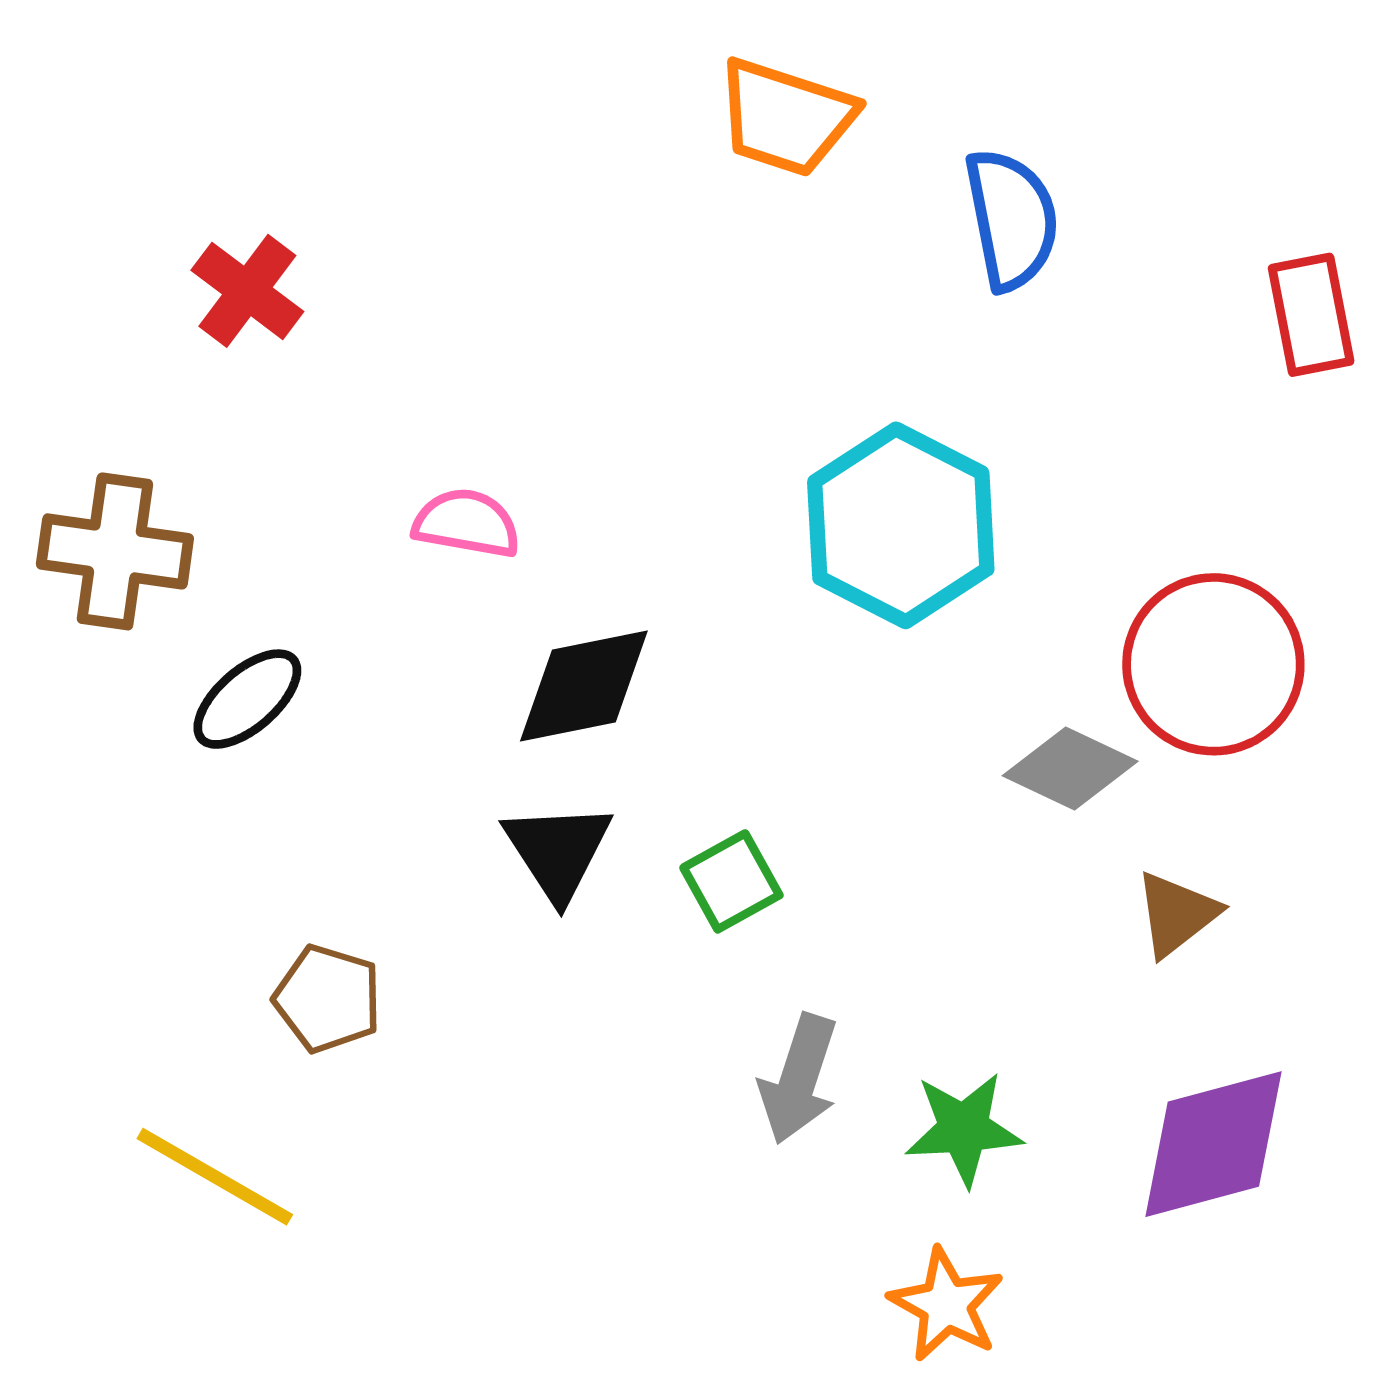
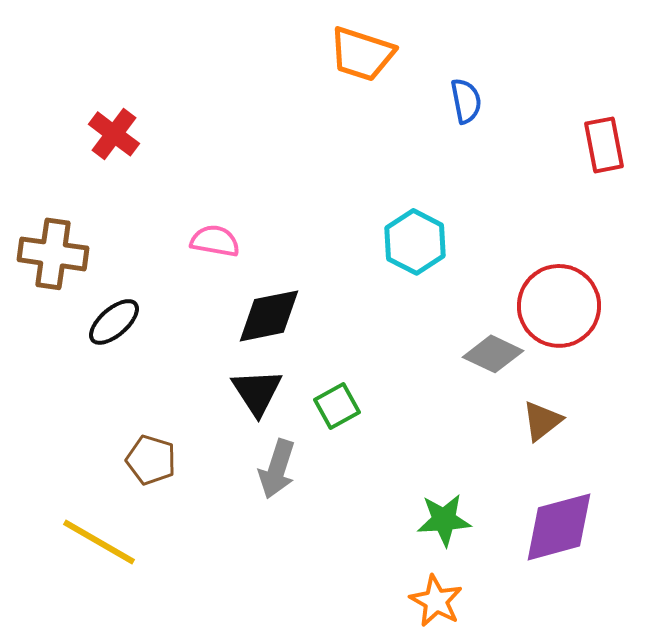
blue semicircle: (1012, 219) -> (466, 101), size x0.7
cyan hexagon: (901, 525) -> (415, 242), size x0.7
gray arrow: (799, 1079) -> (277, 469), moved

